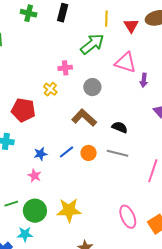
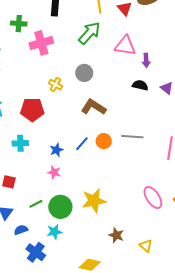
green cross: (29, 13) -> (19, 24), moved
pink cross: (65, 68) -> (41, 43), moved, size x1.6
gray circle: (92, 87) -> (84, 73), moved
black semicircle: (120, 127) -> (140, 85), moved

